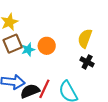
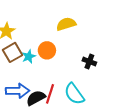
yellow semicircle: (85, 38) -> (66, 24), moved, turned 60

